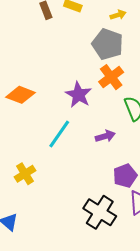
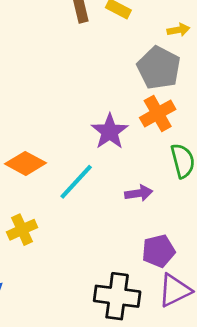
orange diamond: (20, 95) -> (26, 163), moved
black cross: (100, 212) -> (117, 296), turned -32

